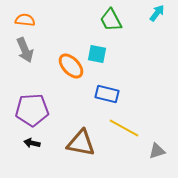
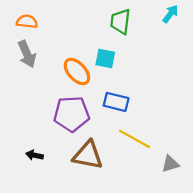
green trapezoid: (111, 20) -> (120, 22), turned 35
purple pentagon: (32, 110) -> (72, 114), moved

